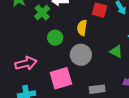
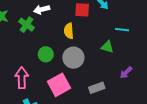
green circle: (55, 38) -> (46, 54), moved
pink arrow: (26, 63) -> (22, 78), turned -65

